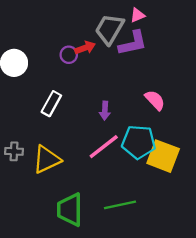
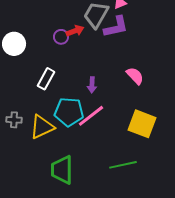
cyan pentagon: (139, 142) -> (69, 112), moved
green line: (120, 205) -> (123, 165), moved

